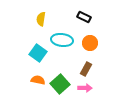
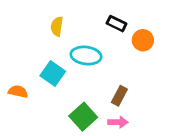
orange circle: (90, 43) -> (143, 40), moved
orange semicircle: (38, 80) -> (18, 92), moved

